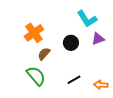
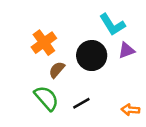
black circle: (71, 43) -> (92, 56), size x1.5
black line: (74, 80) -> (81, 103), moved

